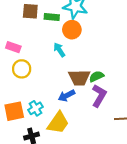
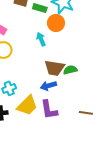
blue arrow: (66, 96) -> (48, 86), moved
purple L-shape: (99, 96) -> (49, 110), moved, turned 130

